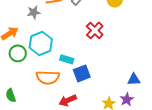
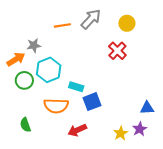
gray star: (34, 12) -> (34, 45), moved
red cross: (95, 30) -> (117, 51), moved
green semicircle: (11, 95) -> (25, 125), moved

